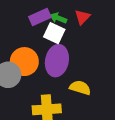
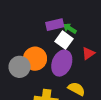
red triangle: (82, 17) -> (88, 53), moved

